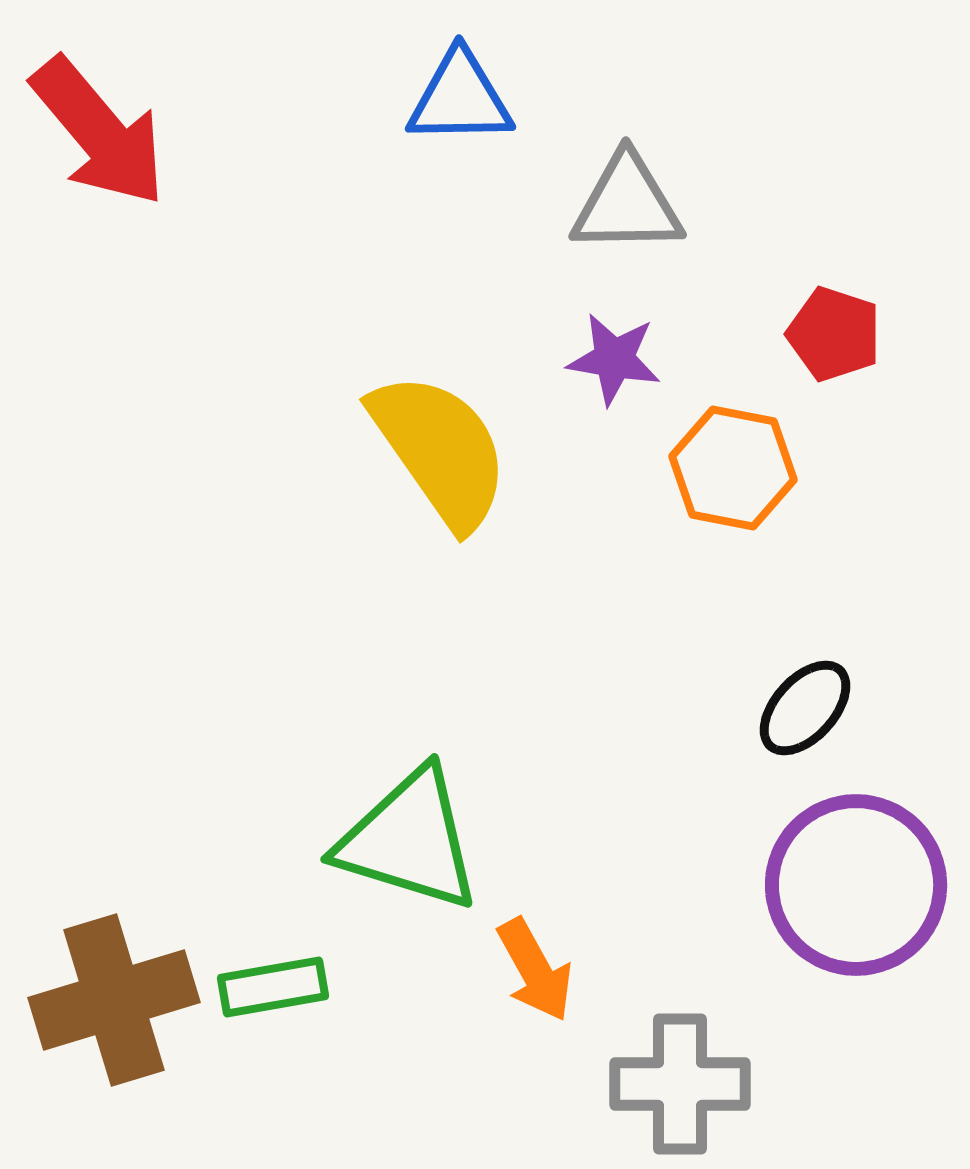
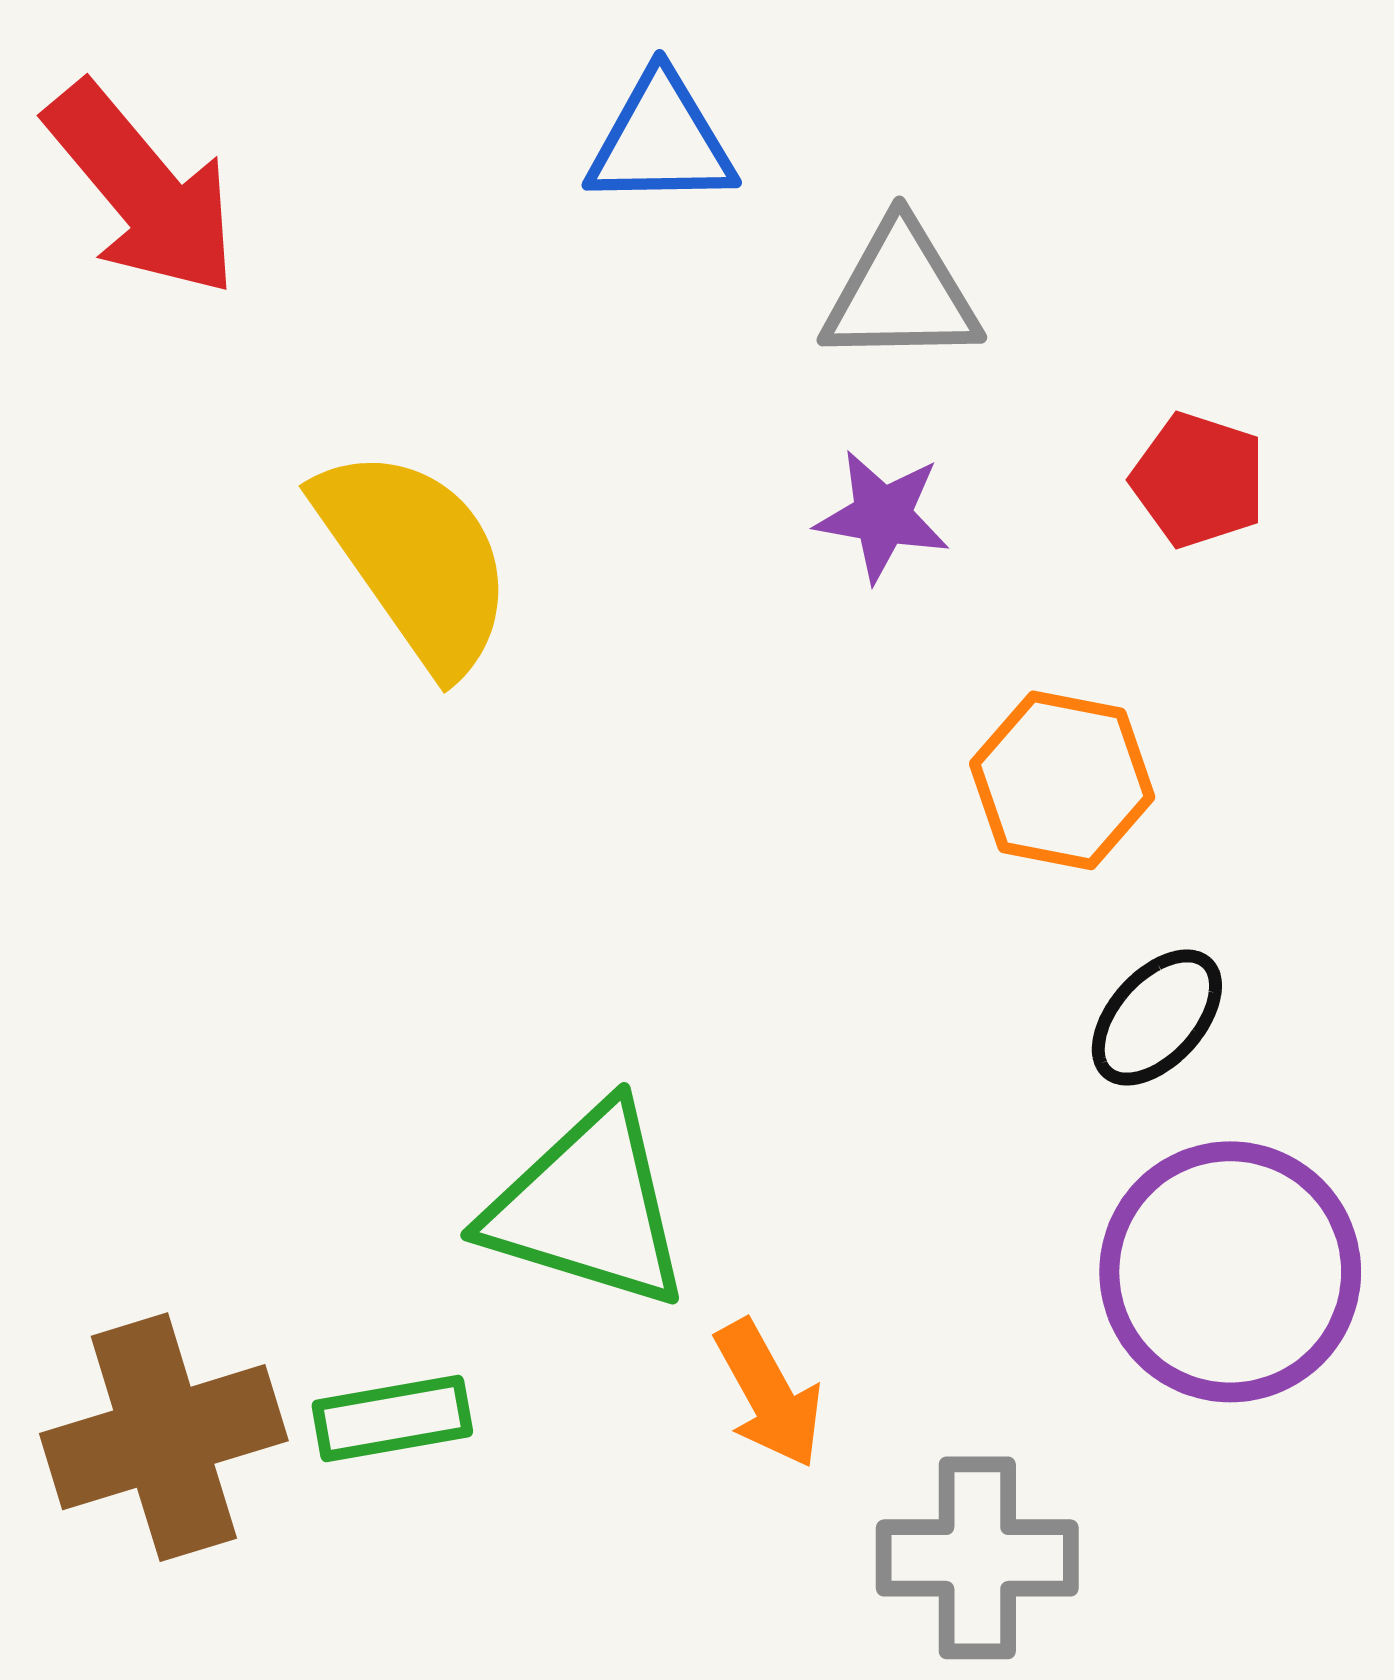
yellow semicircle: (440, 450) -> (415, 559), moved
orange hexagon: (733, 468) -> (1062, 780), moved

